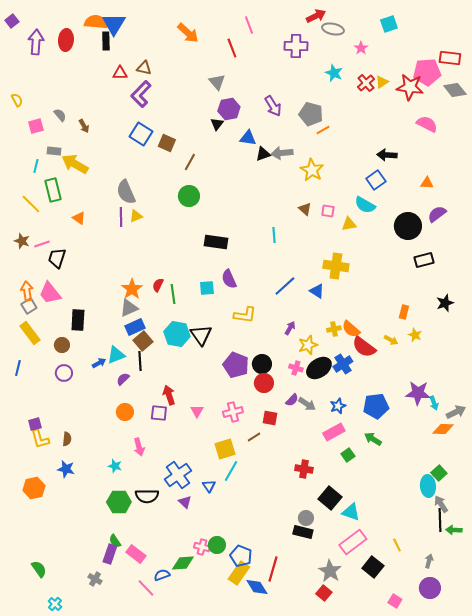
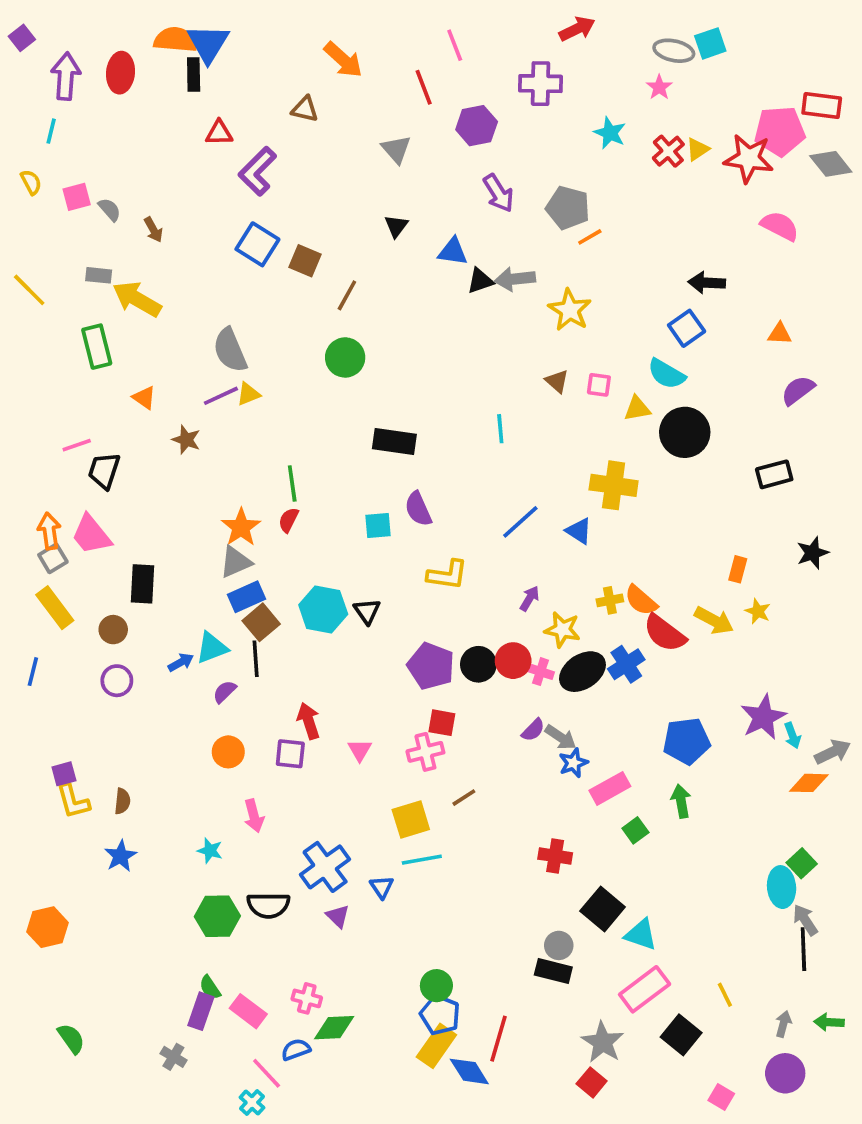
gray ellipse: (333, 29) -> (674, 51), moved
brown triangle: (144, 68) -> (305, 109), moved
purple hexagon: (229, 109) -> (477, 126), moved
pink square: (36, 126) -> (77, 197), moved
cyan line: (36, 166) -> (51, 131), moved
yellow line: (31, 204) -> (29, 290), moved
purple line: (121, 217) -> (221, 396), turned 66
black circle: (408, 226) -> (685, 432), moved
brown star: (22, 241) -> (186, 440), moved
green line: (173, 294) -> (292, 483), moved
black triangle: (201, 335) -> (367, 611), size x0.7
yellow arrow: (391, 340) -> (714, 620), size x1.5
yellow star: (308, 345) -> (562, 630), turned 30
red circle: (264, 383) -> (513, 661), moved
purple star: (418, 393) -> (763, 717), turned -30
blue star: (338, 406) -> (573, 763), moved
red square: (270, 418) -> (442, 723), moved
green arrow: (373, 439) -> (681, 801), turned 48
blue star: (66, 469) -> (121, 856), turned 30
cyan line: (231, 471) -> (422, 860), turned 50
orange hexagon: (34, 488) -> (47, 927), moved
green arrow: (454, 530) -> (829, 1022), moved
green circle: (217, 545) -> (436, 986), moved
pink cross: (202, 547) -> (307, 998), moved
cyan cross: (55, 604) -> (252, 1102), moved

